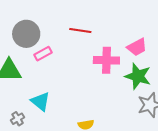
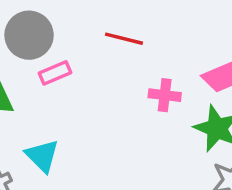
pink cross: (106, 60) -> (165, 95), size x0.7

